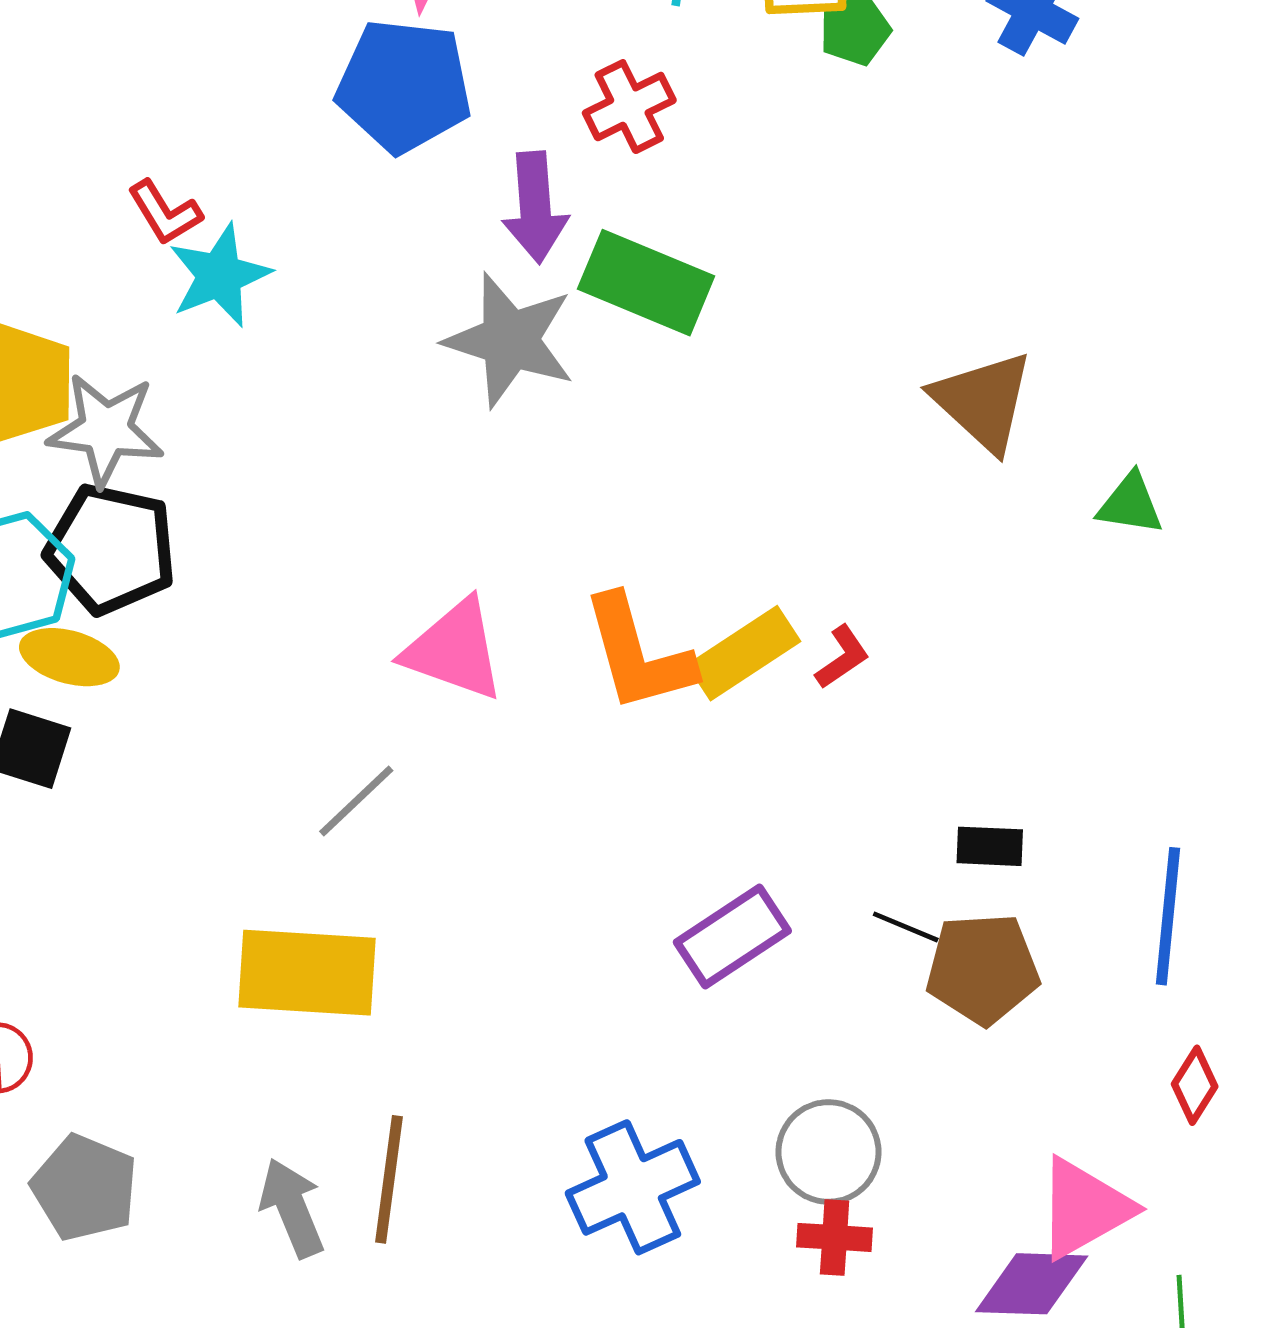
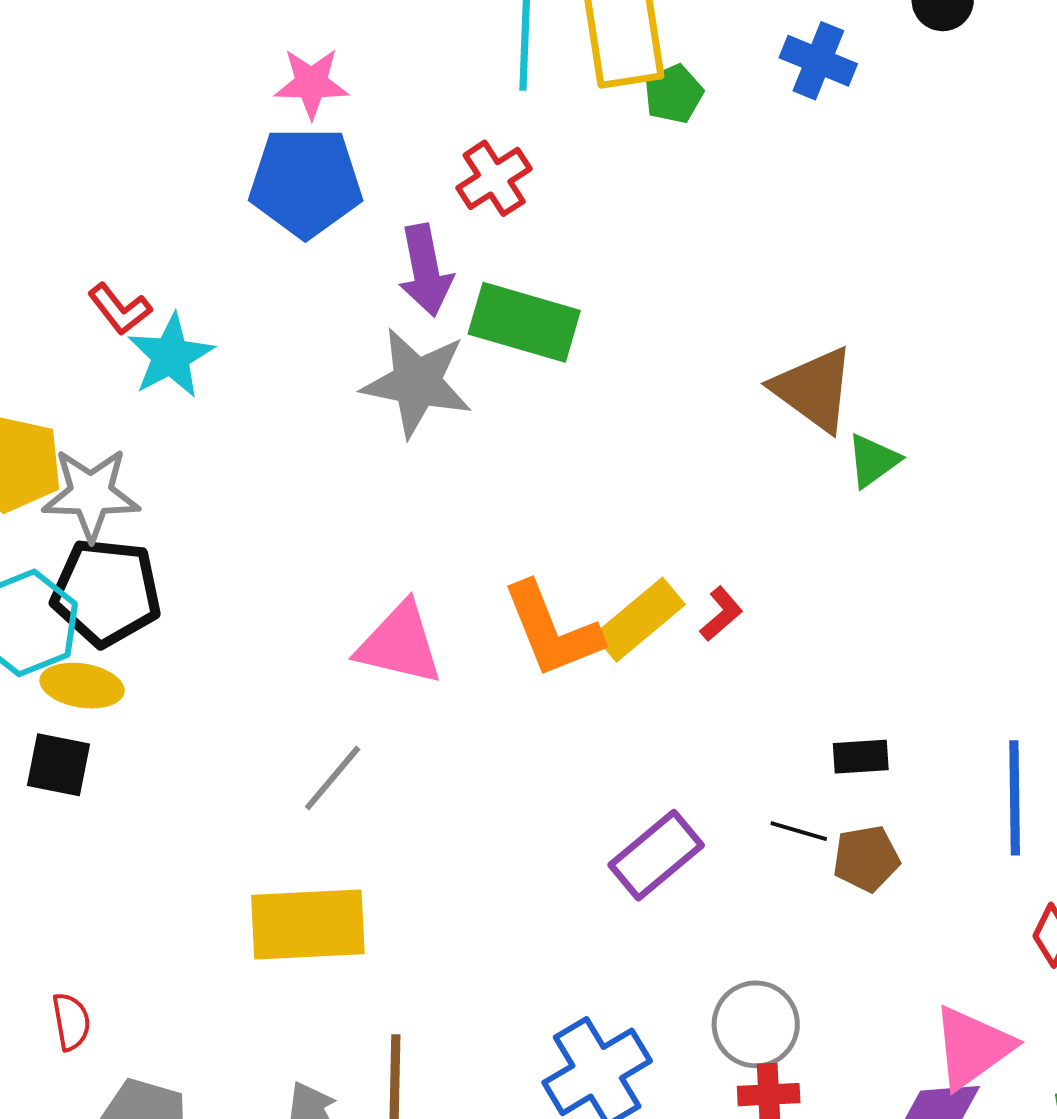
green triangle: (1130, 504) -> (873, 461), moved, turned -38
brown pentagon: (983, 969) -> (866, 859), size x0.7

